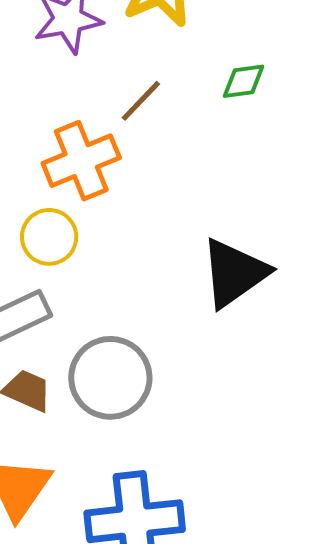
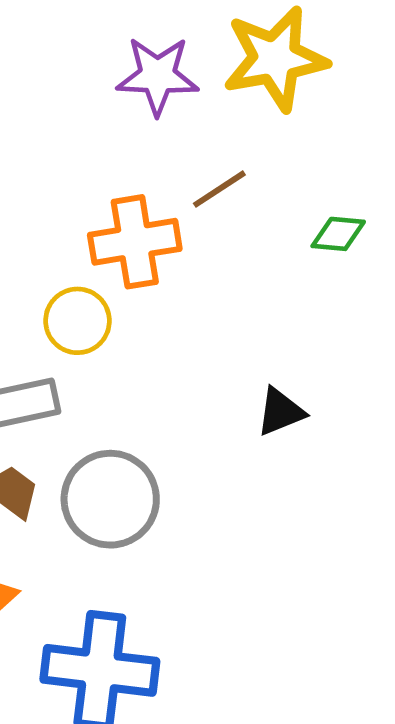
green diamond: (244, 81) -> (338, 234), moved
black triangle: (234, 273) -> (281, 412), size x0.6

